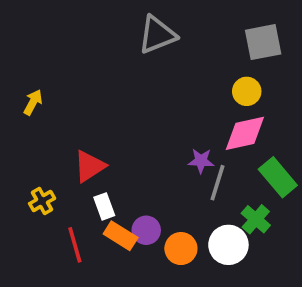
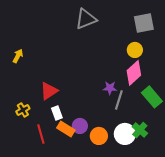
pink diamond: (245, 133) -> (134, 73), turned -30
green cross: (256, 219) -> (140, 130), moved

